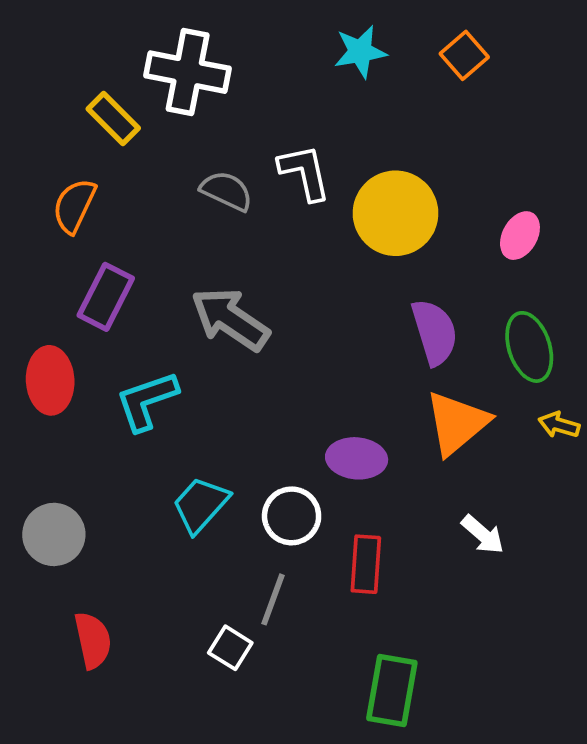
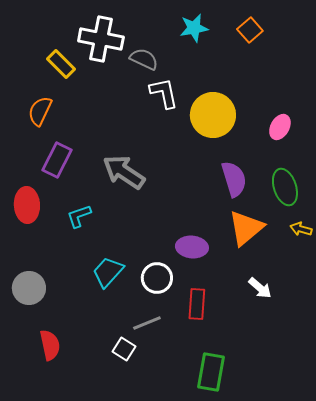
gray semicircle: (227, 191) -> (144, 59), moved
cyan L-shape: (147, 401) -> (79, 216), size x0.7
gray line: (273, 599) -> (147, 323), turned 48

